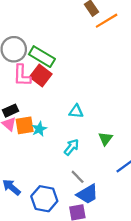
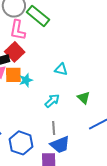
red square: (41, 76) -> (15, 52), moved
green triangle: (105, 139) -> (84, 98), turned -32
gray line: (78, 177) -> (54, 128), turned 32

